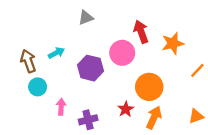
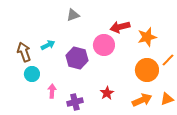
red arrow: (141, 32) -> (120, 27), turned -84
orange circle: (149, 87) -> (147, 70), moved
orange arrow: (154, 117) -> (142, 100), moved, turned 42

